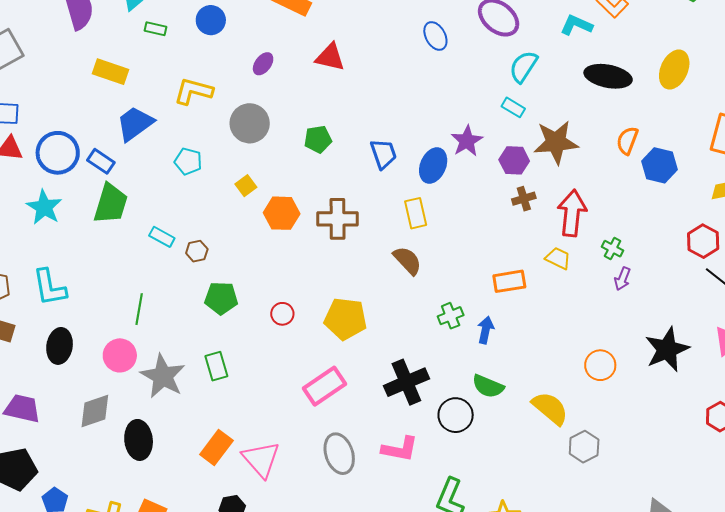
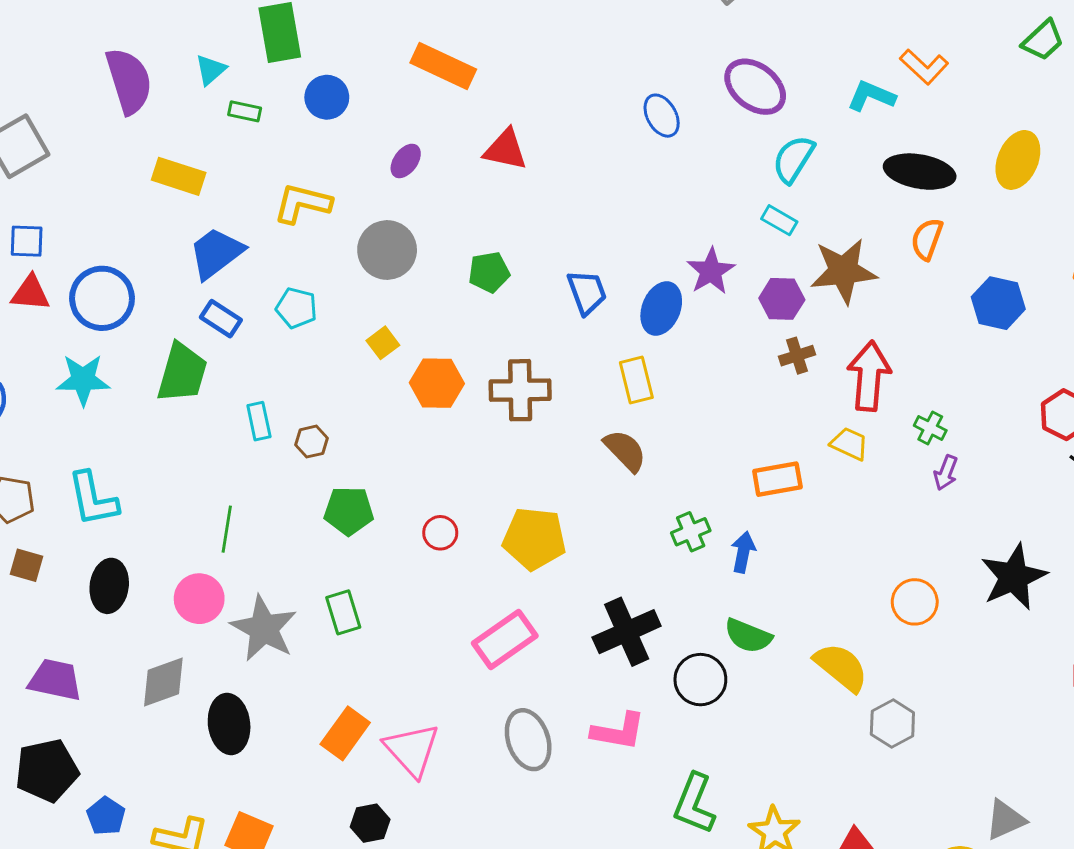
orange semicircle: (627, 141) -> (927, 239), moved
blue rectangle: (101, 161) -> (221, 319), moved
cyan star: (44, 207) -> (83, 380), turned -30
cyan rectangle: (162, 237) -> (259, 421), turned 50

